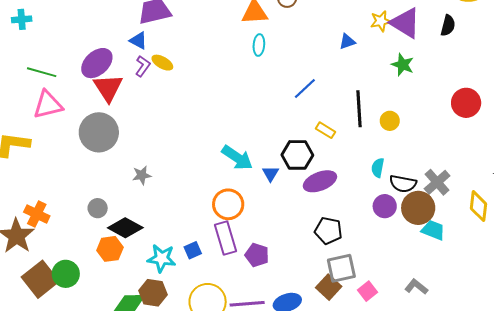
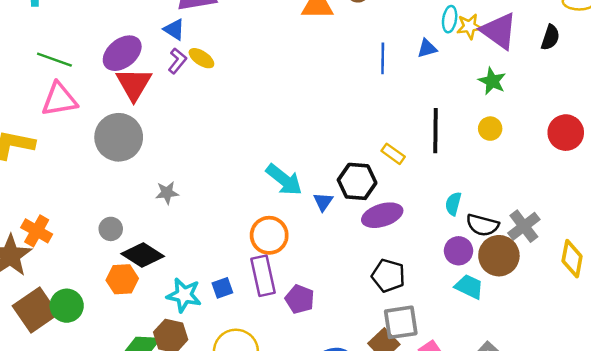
cyan ellipse: (259, 45) -> (450, 19), moved
blue line: (305, 88) -> (383, 58), moved, turned -50
yellow circle: (390, 121) -> (490, 129), moved
cyan trapezoid: (433, 230) -> (469, 287), moved

